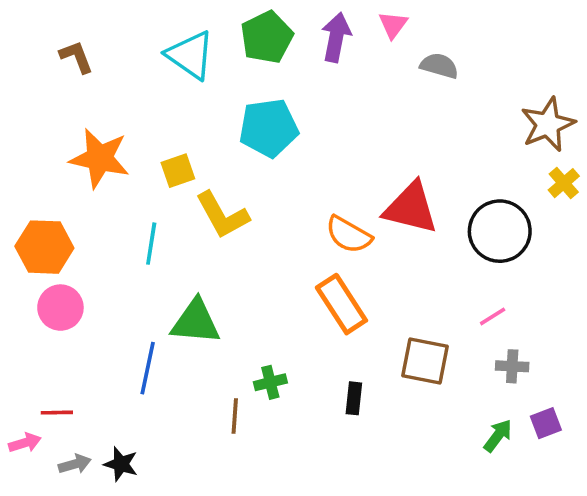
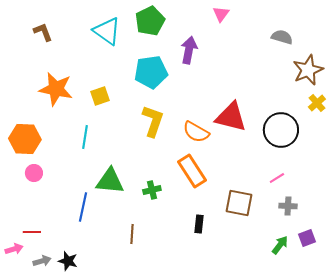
purple arrow: (336, 37) -> (189, 50), moved
gray semicircle: (439, 66) -> (282, 37), moved
yellow L-shape: (222, 215) -> (153, 121), moved, turned -132
pink circle: (60, 308) -> (34, 173), size x0.7
green cross: (270, 382) -> (152, 190), moved

